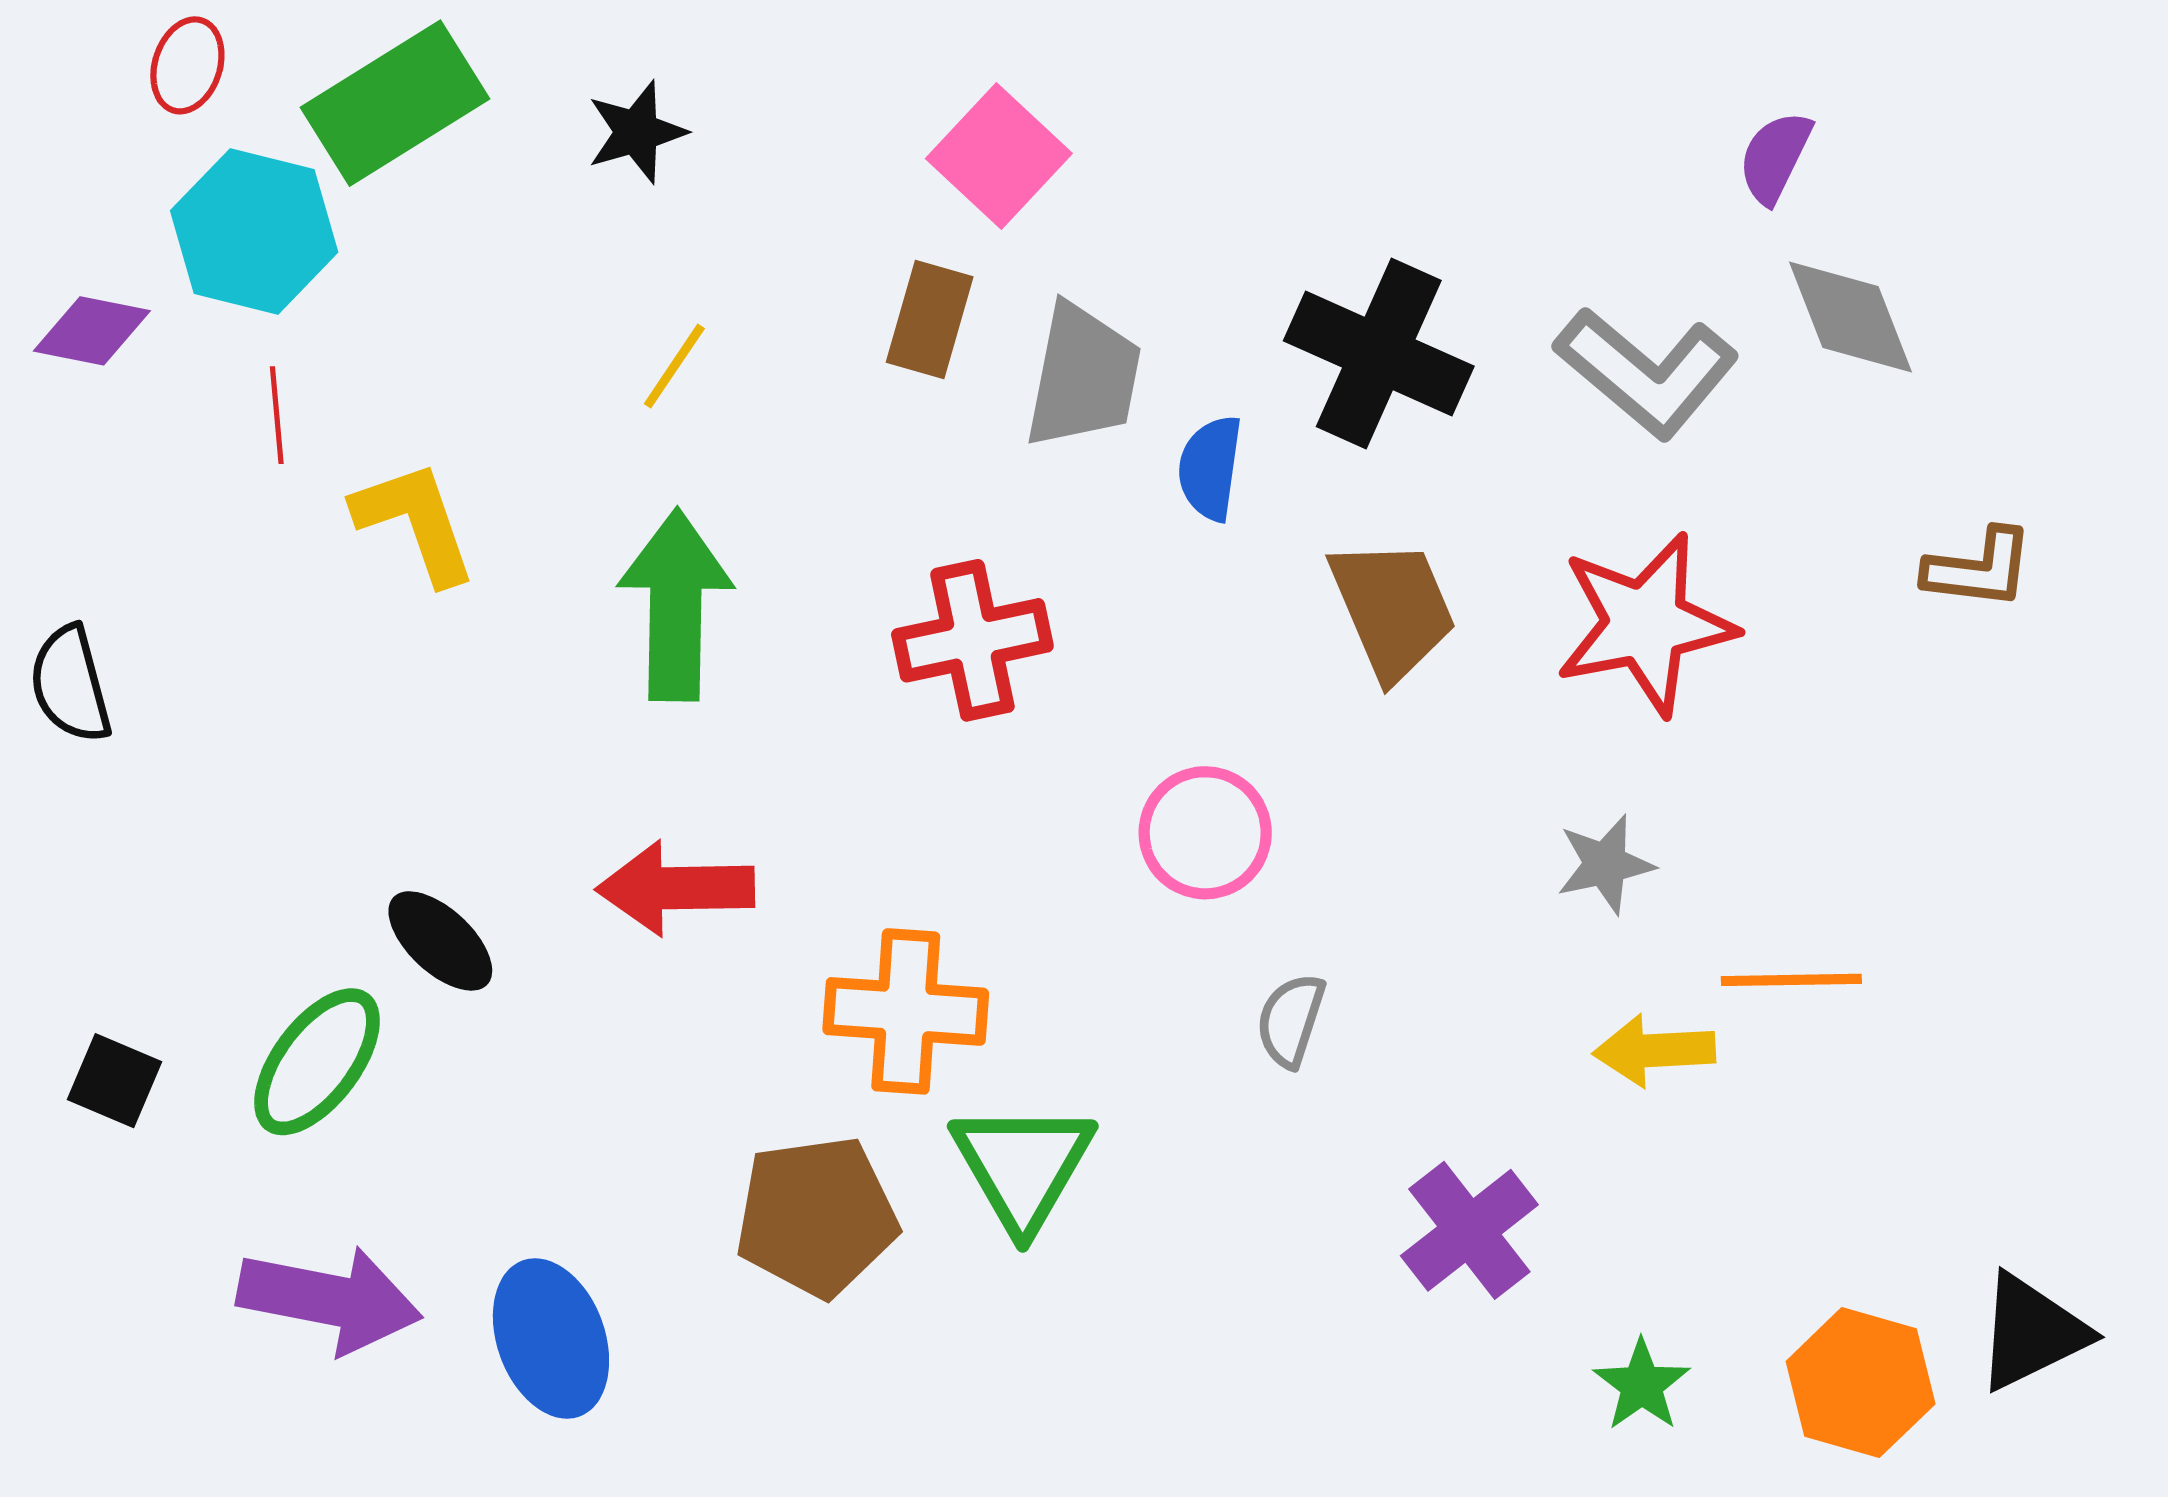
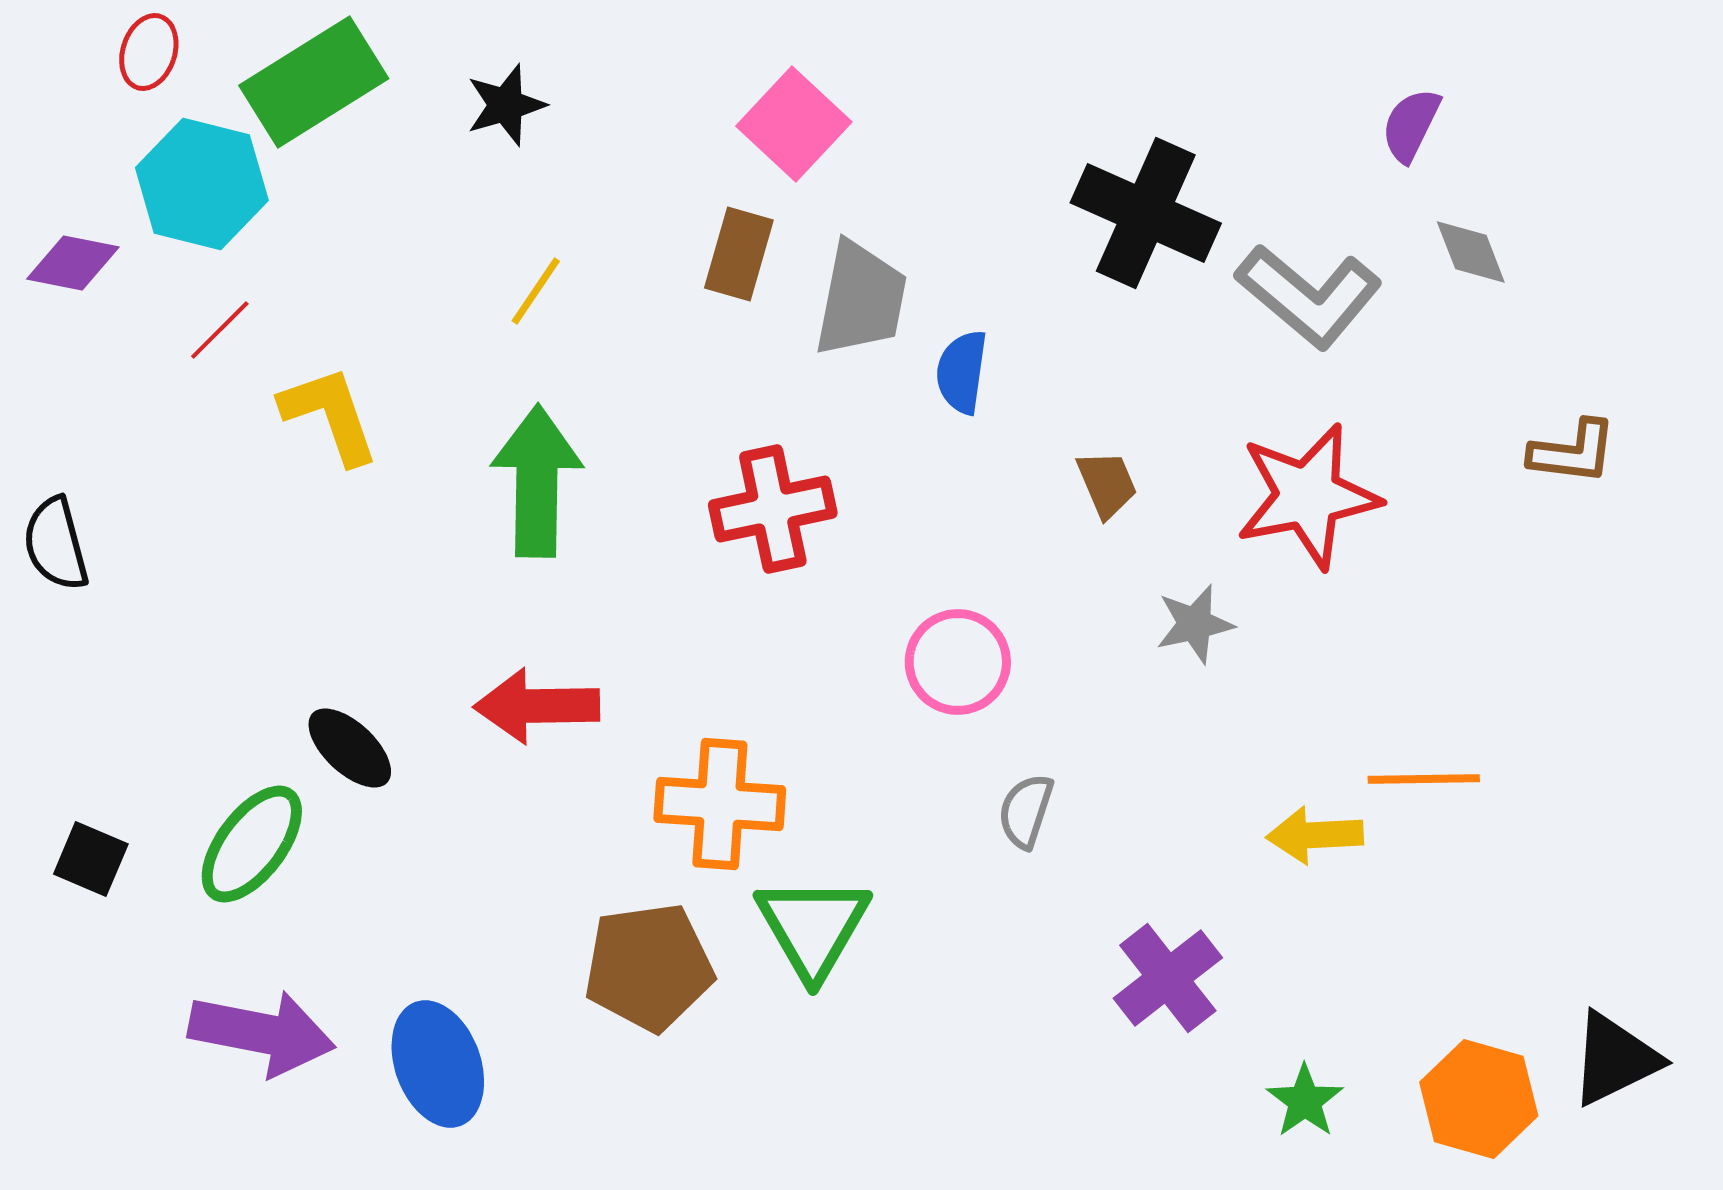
gray diamond: (1851, 317) -> (1471, 252), size x0.7
black cross: (1379, 353) -> (1146, 213), moved
red line: (277, 415) -> (220, 330), turned 50
brown trapezoid: (1393, 609) -> (1107, 484), size x0.6
gray star: (1605, 864) -> (1195, 624), moved

